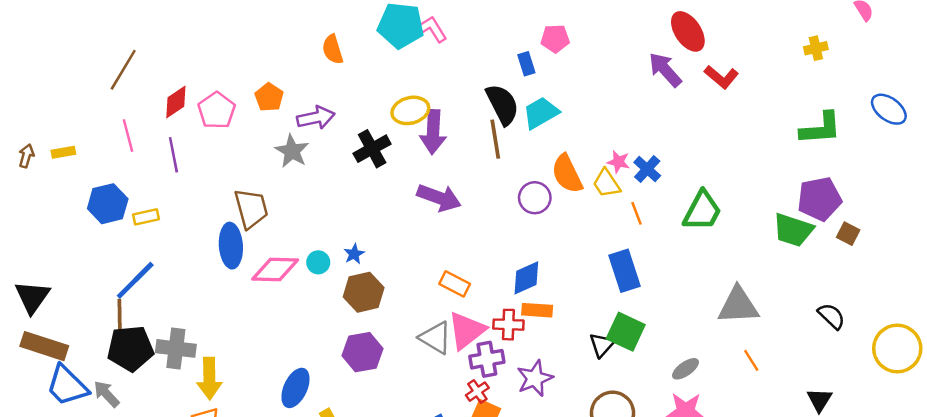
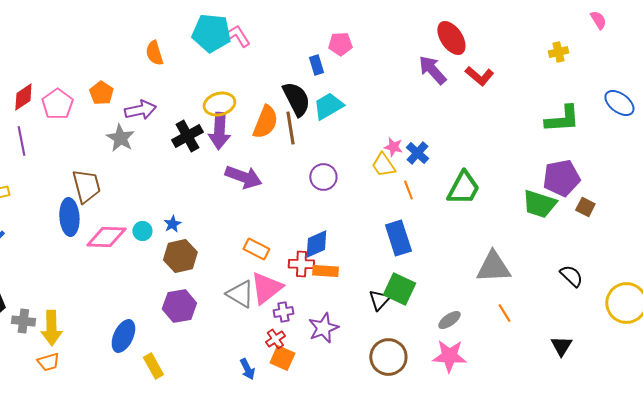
purple arrow: (433, 132) -> (219, 131), moved
orange semicircle: (567, 174) -> (265, 122), moved, turned -132
red cross: (508, 325) -> (301, 264), moved
gray cross: (176, 348) -> (23, 321), moved, size x0.7
purple cross: (487, 359) -> (283, 312), size x0.7

